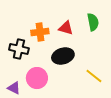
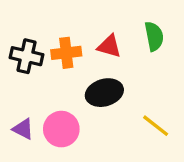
black cross: (19, 49) -> (27, 56), moved
purple triangle: (14, 88) -> (23, 129), moved

